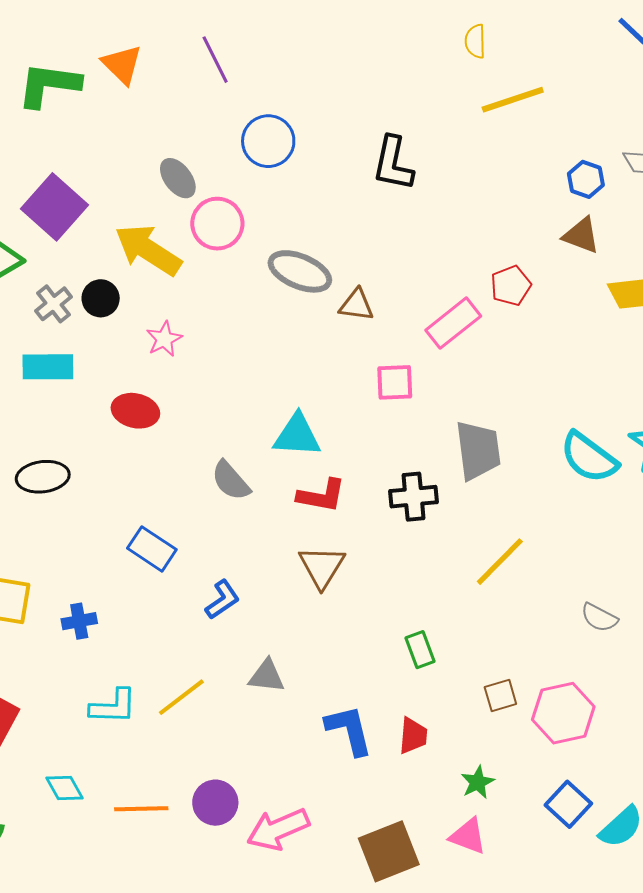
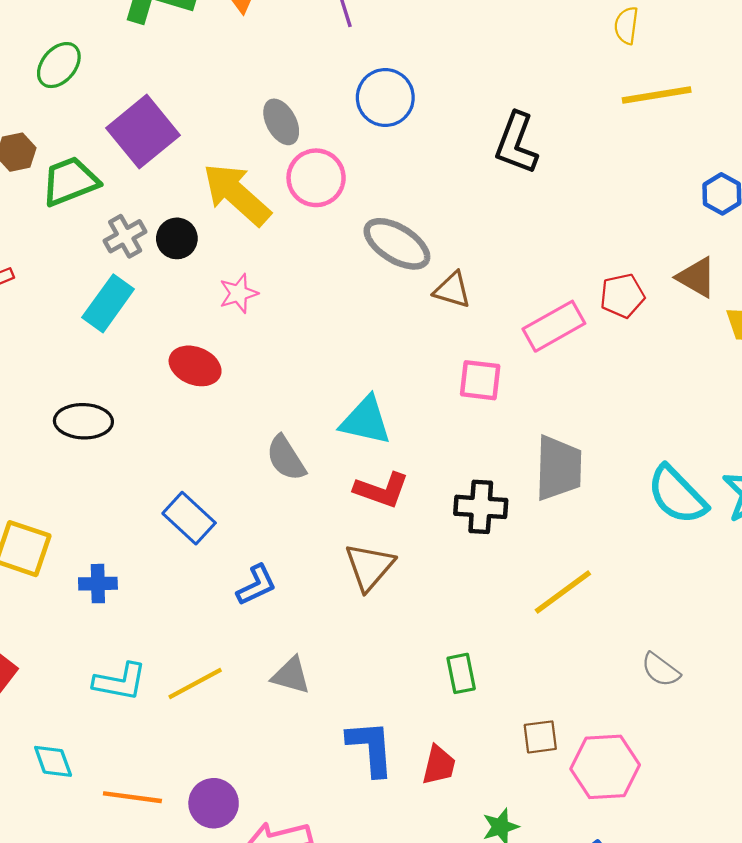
brown triangle: (581, 235) -> (697, 277), moved
cyan rectangle: (48, 367) -> (108, 303), turned -63

